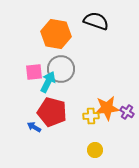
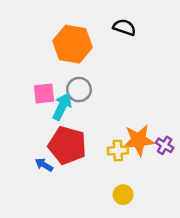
black semicircle: (96, 21) -> (124, 27), size x0.7
gray circle: (61, 69) -> (79, 90), size x0.7

